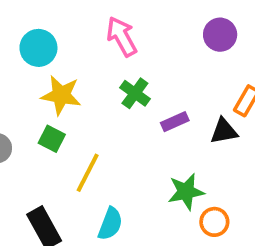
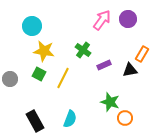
pink arrow: (122, 37) -> (102, 20), moved, turned 65
yellow line: (88, 173) -> (63, 78), moved
green star: (186, 192) -> (110, 102), turned 30

